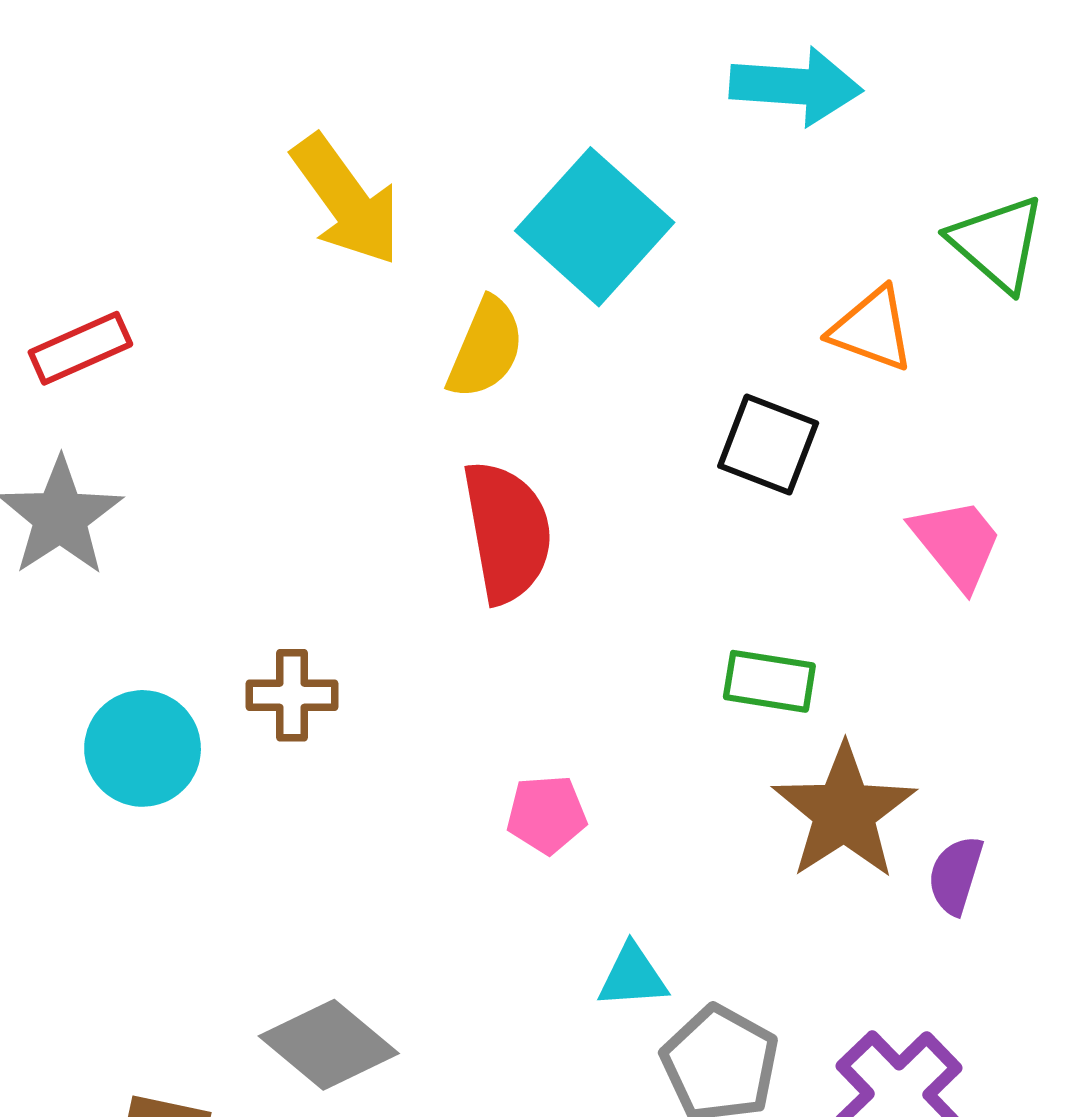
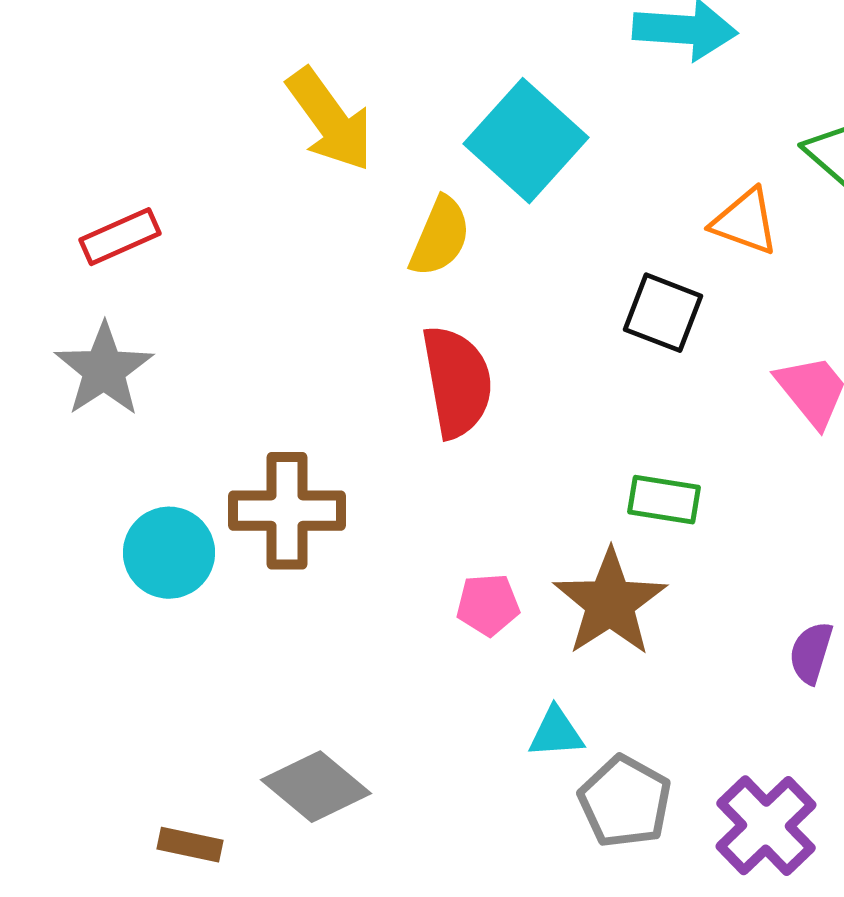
brown cross: (292, 695) -> (287, 511), size x1.6
brown star: (844, 812) -> (610, 603), moved

